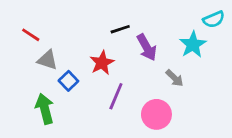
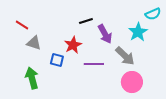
gray arrow: (175, 78) -> (125, 56), size x1.5
blue square: (68, 81) -> (57, 60), moved, turned -32
purple line: (116, 96) -> (94, 64), moved, turned 66
pink circle: (156, 114) -> (132, 82), moved

